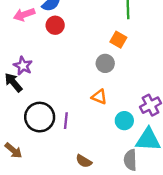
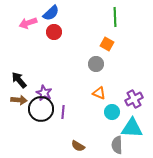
purple star: (23, 66) -> (44, 93), moved
orange triangle: (99, 97) -> (99, 93), moved
brown arrow: (13, 150) -> (19, 100), moved, turned -35

